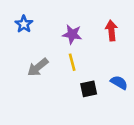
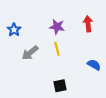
blue star: (24, 24) -> (14, 30), moved
black square: (89, 89) -> (60, 86), moved

